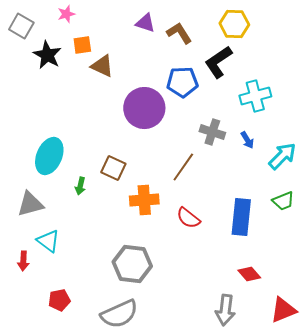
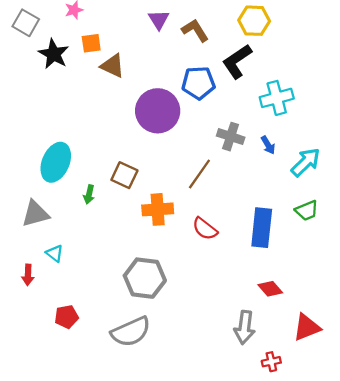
purple triangle: (145, 23) -> (159, 20), turned 40
cyan triangle: (48, 241) -> (55, 253), size x0.7

